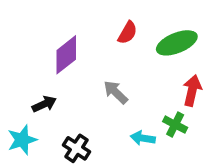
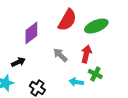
red semicircle: (128, 33) -> (67, 20), size x1.6
red arrow: (192, 90) -> (86, 54), moved

